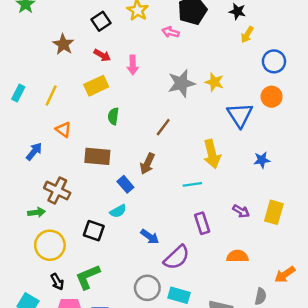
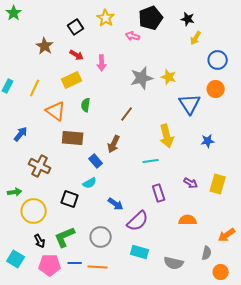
orange triangle: (63, 130) -> (56, 111), moved, size x1.5
green arrow: (37, 212) -> (15, 192), moved
gray circle: (147, 288) -> (101, 237), moved

